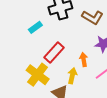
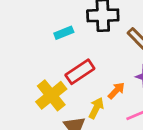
orange arrow: (84, 60) -> (116, 91), turned 40

